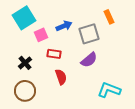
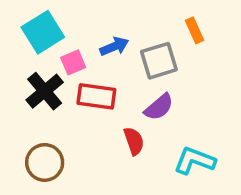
red rectangle: (54, 54) -> (96, 96), size x1.5
black cross: (25, 63) -> (45, 91), moved, size x1.5
red semicircle: (61, 77) -> (134, 141), moved

